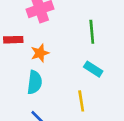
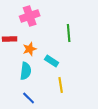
cyan rectangle: (93, 69) -> (52, 61), moved

